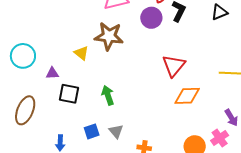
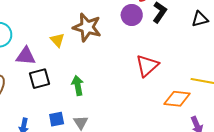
purple triangle: (52, 73) -> (26, 56), size x1.5
black square: (69, 94) -> (39, 79), turned -35
orange diamond: (187, 96) -> (177, 99), moved

